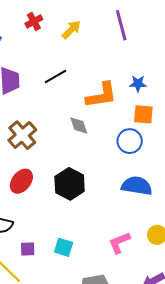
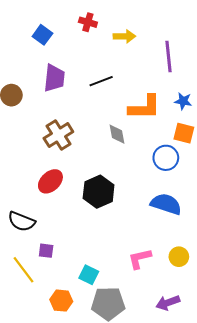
red cross: (34, 21) -> (88, 22), turned 36
purple line: (121, 25) -> (168, 56), moved
yellow arrow: (71, 30) -> (124, 36), turned 35
cyan square: (64, 247) -> (89, 275), moved

